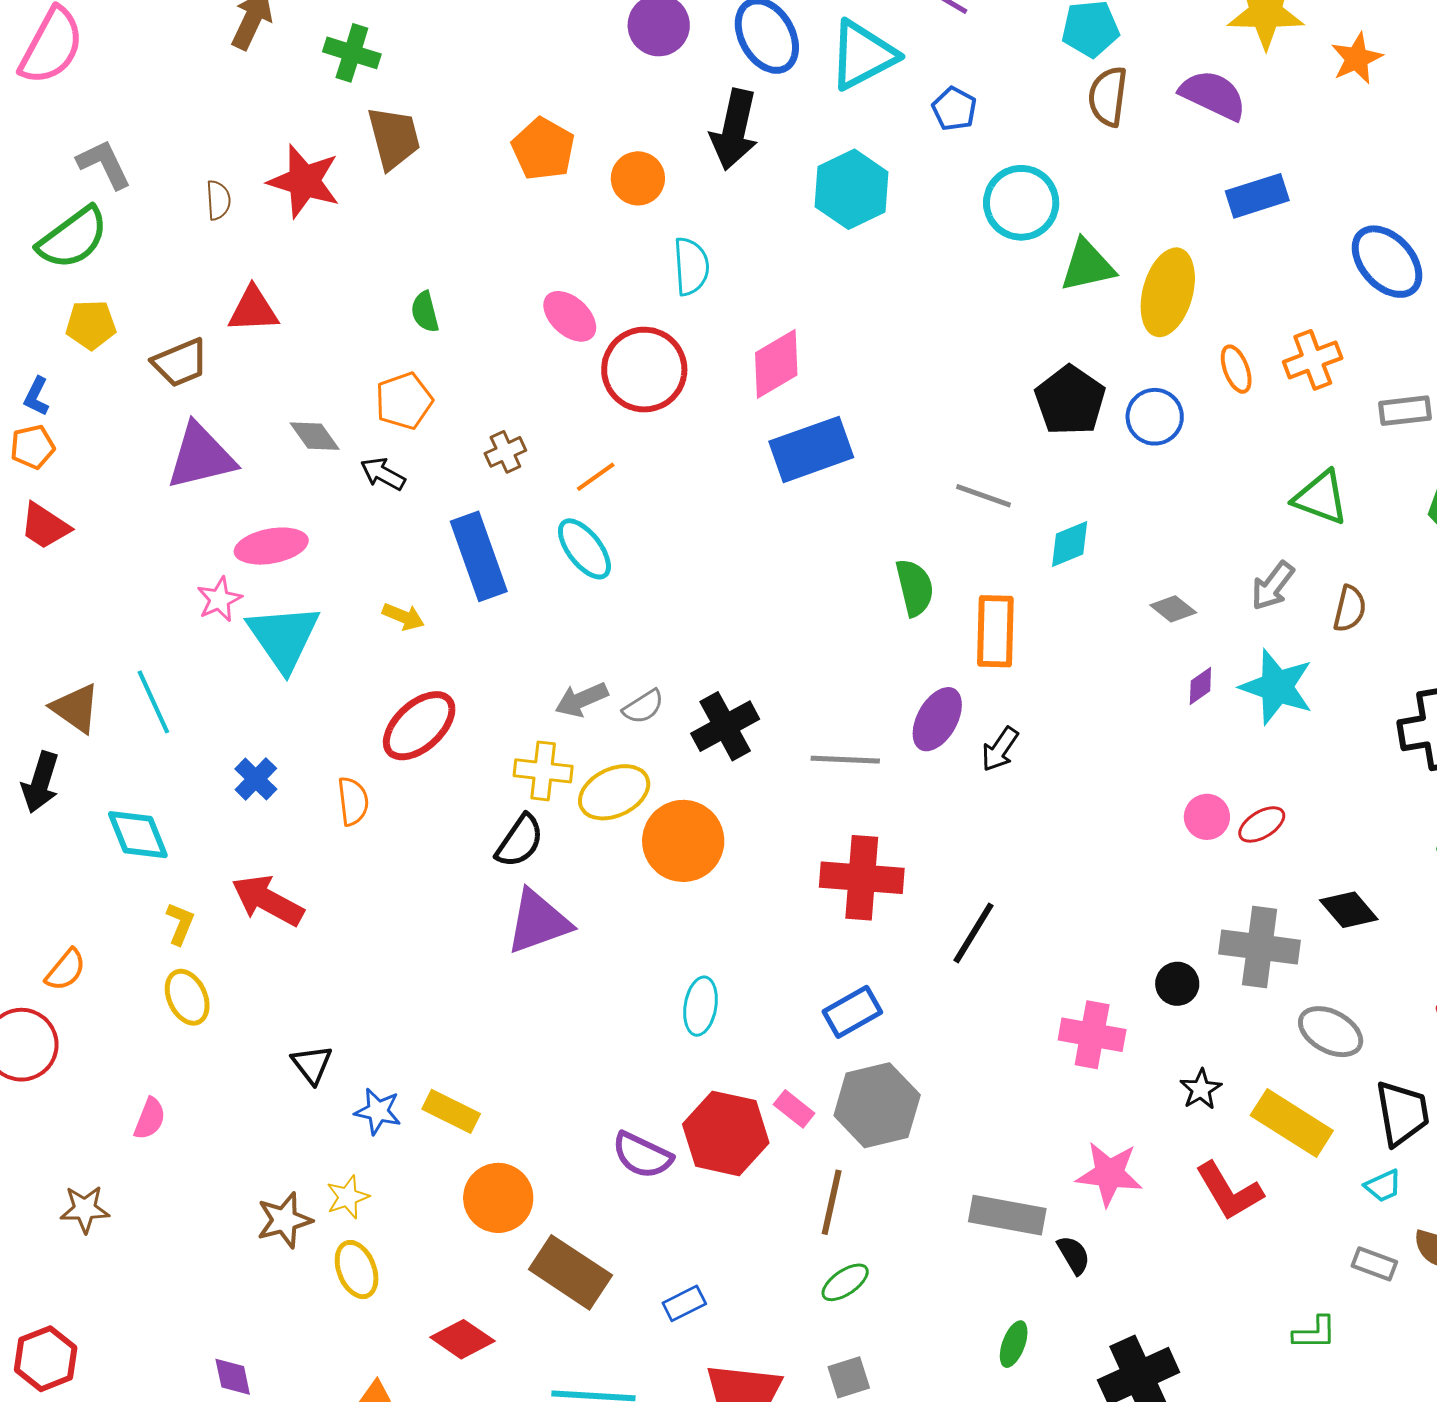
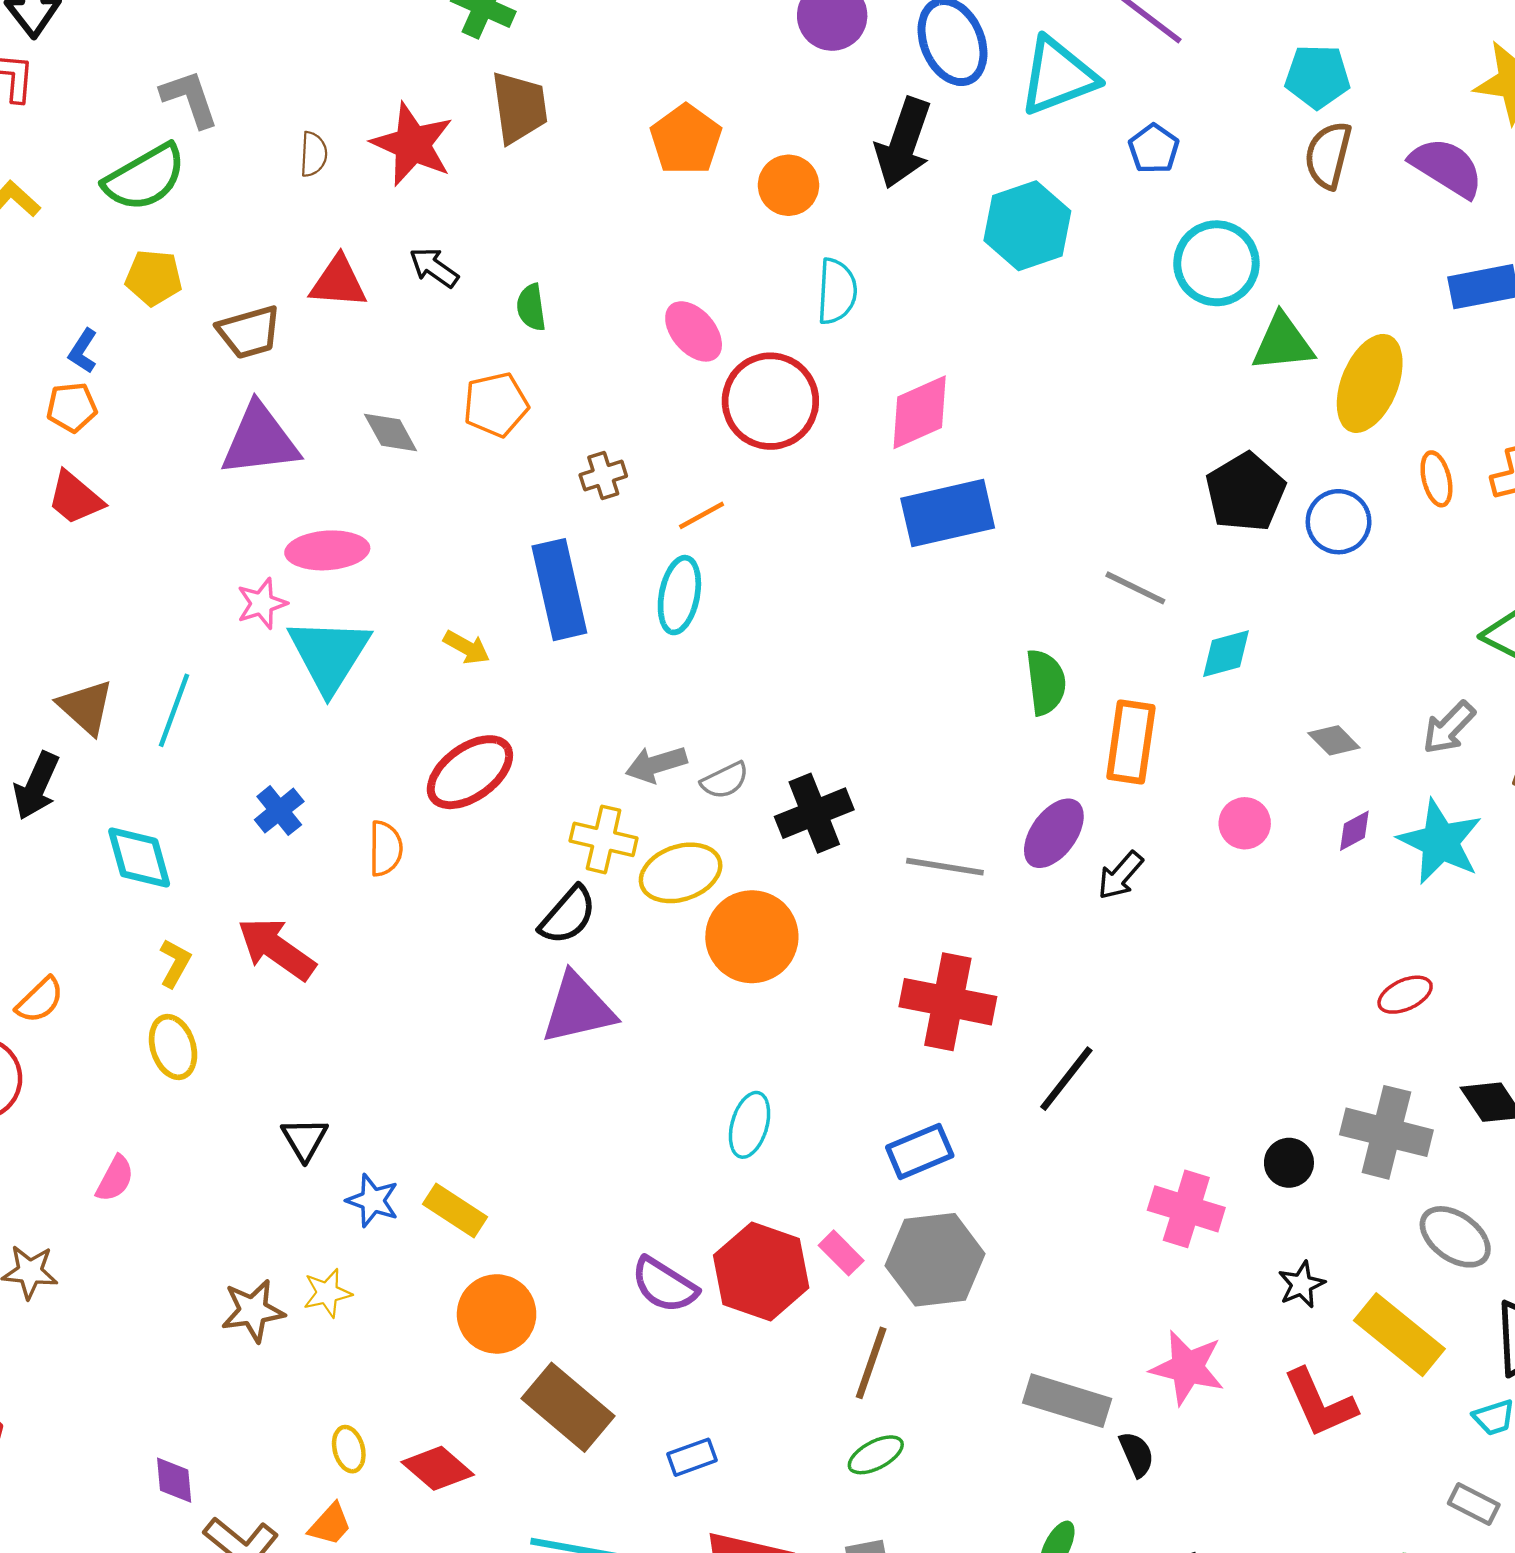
black arrow: (383, 474) -> (434, 267), moved
cyan ellipse: (584, 549) -> (679, 595), turned 42
cyan line: (153, 702) -> (174, 710), turned 38
pink circle: (1207, 817) -> (1245, 823), moved
yellow ellipse: (357, 1270) -> (349, 1449), moved, size x0.7

